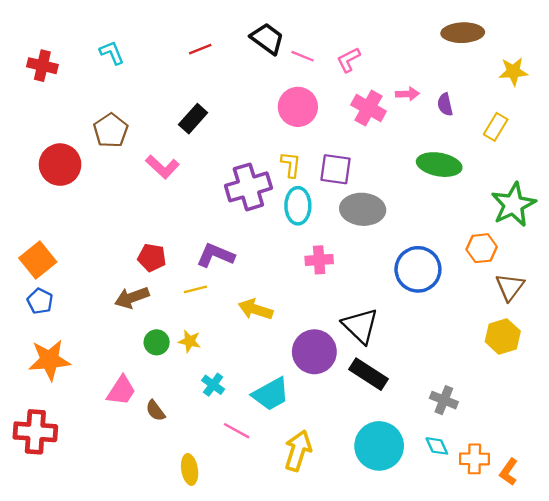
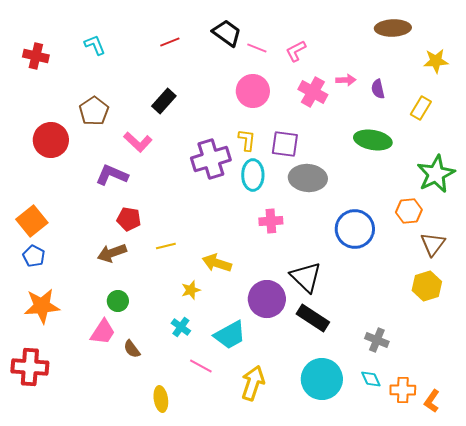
purple L-shape: (215, 255) -> (112, 175), moved
yellow star: (190, 341) -> (191, 290), moved, turned -30
green circle: (157, 342) -> (118, 301), moved

